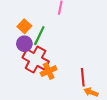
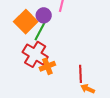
orange square: (24, 26) -> (26, 22), size x1.6
purple circle: (24, 44) -> (44, 15), moved

